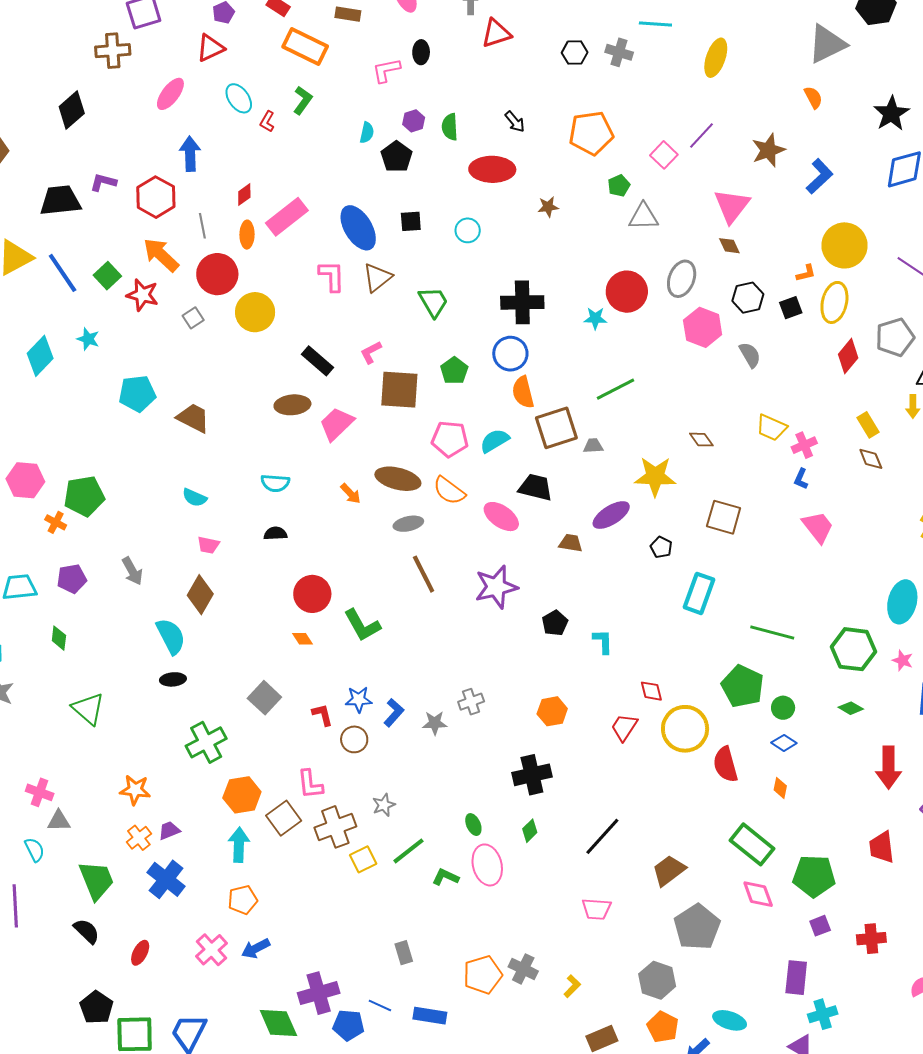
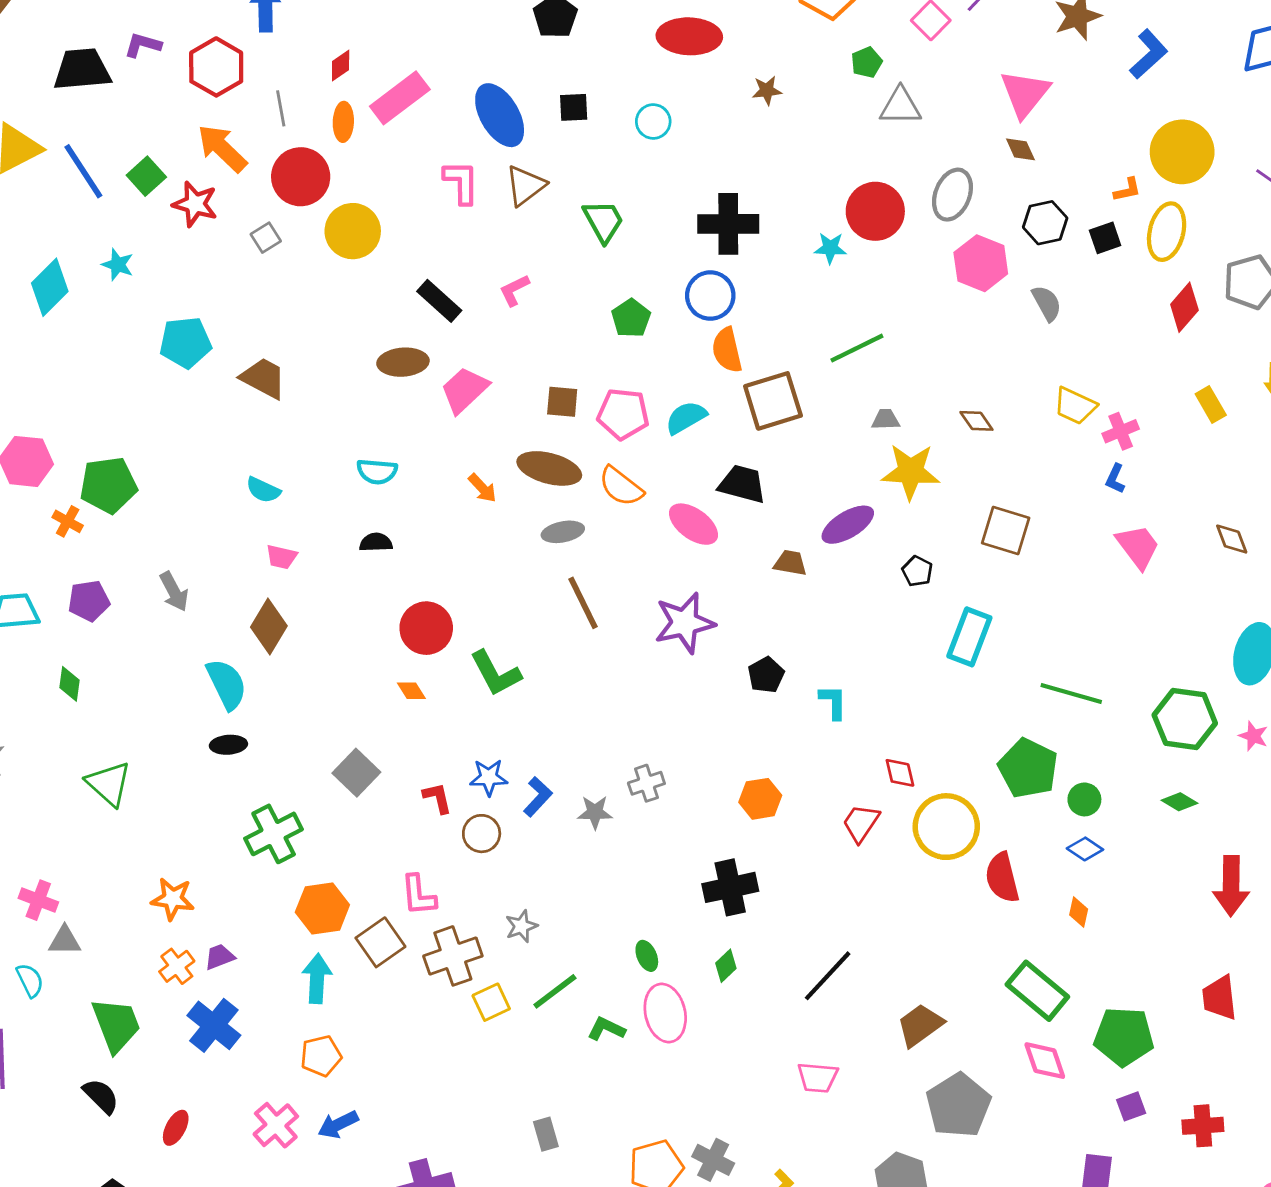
brown square: (399, 390) -> (562, 402), moved, size x0.6
gray trapezoid: (593, 446) -> (886, 419), moved
brown diamond: (871, 459) -> (1232, 539), moved

